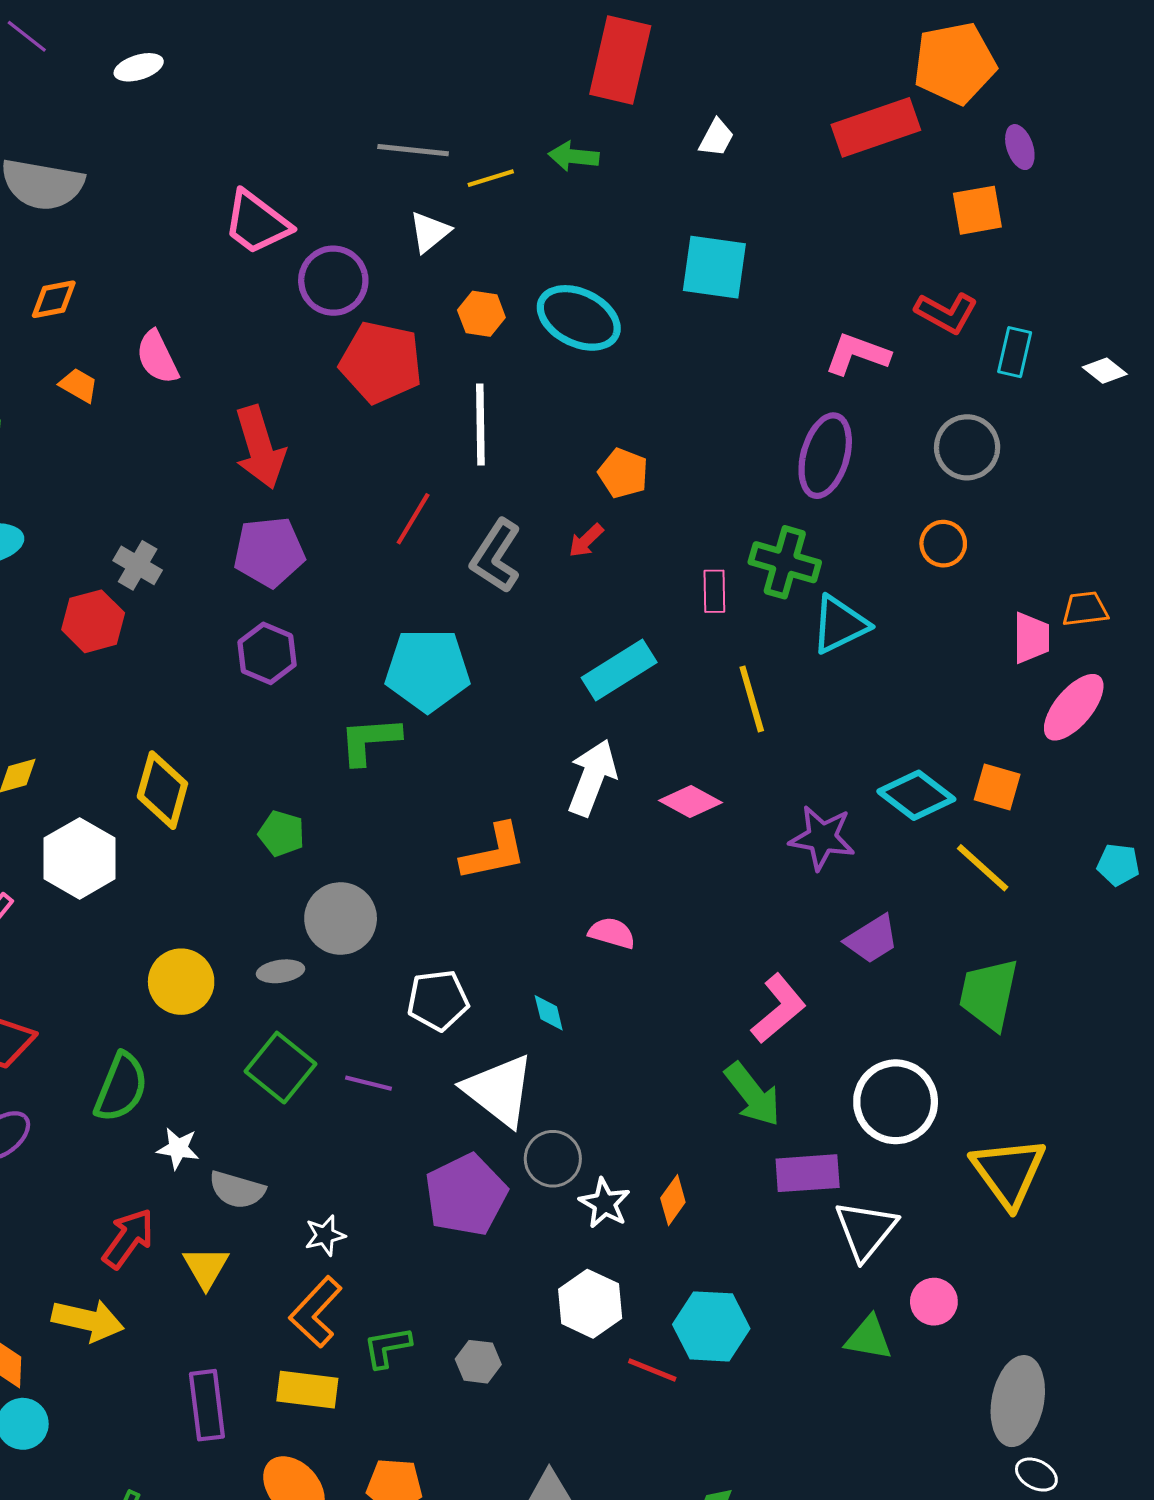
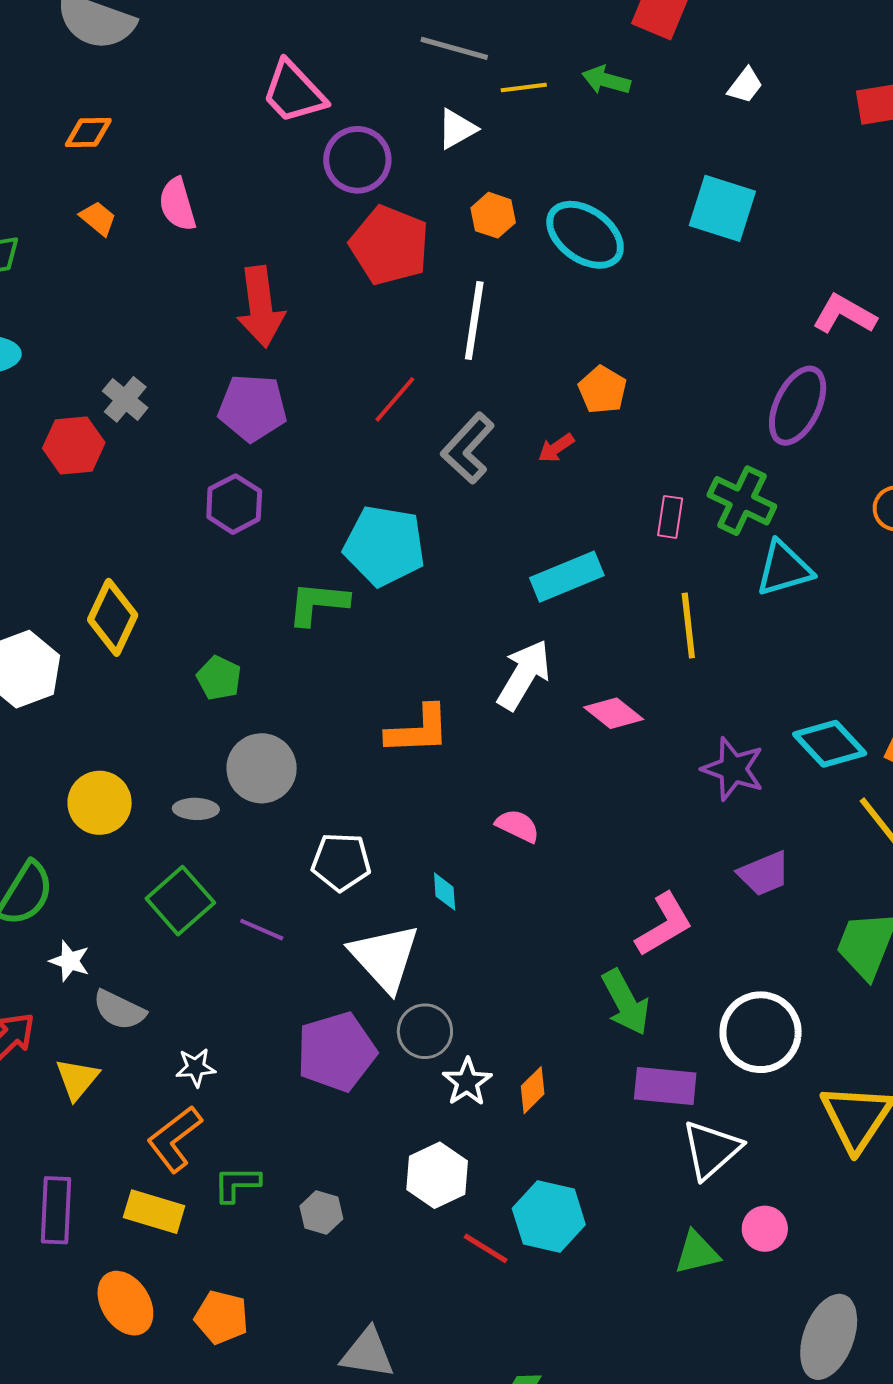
green triangle: (869, 1338) -> (697, 1253), turned -33

